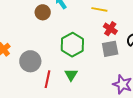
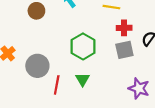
brown circle: (43, 12) -> (36, 11), moved
red cross: (110, 29) -> (124, 28), turned -32

